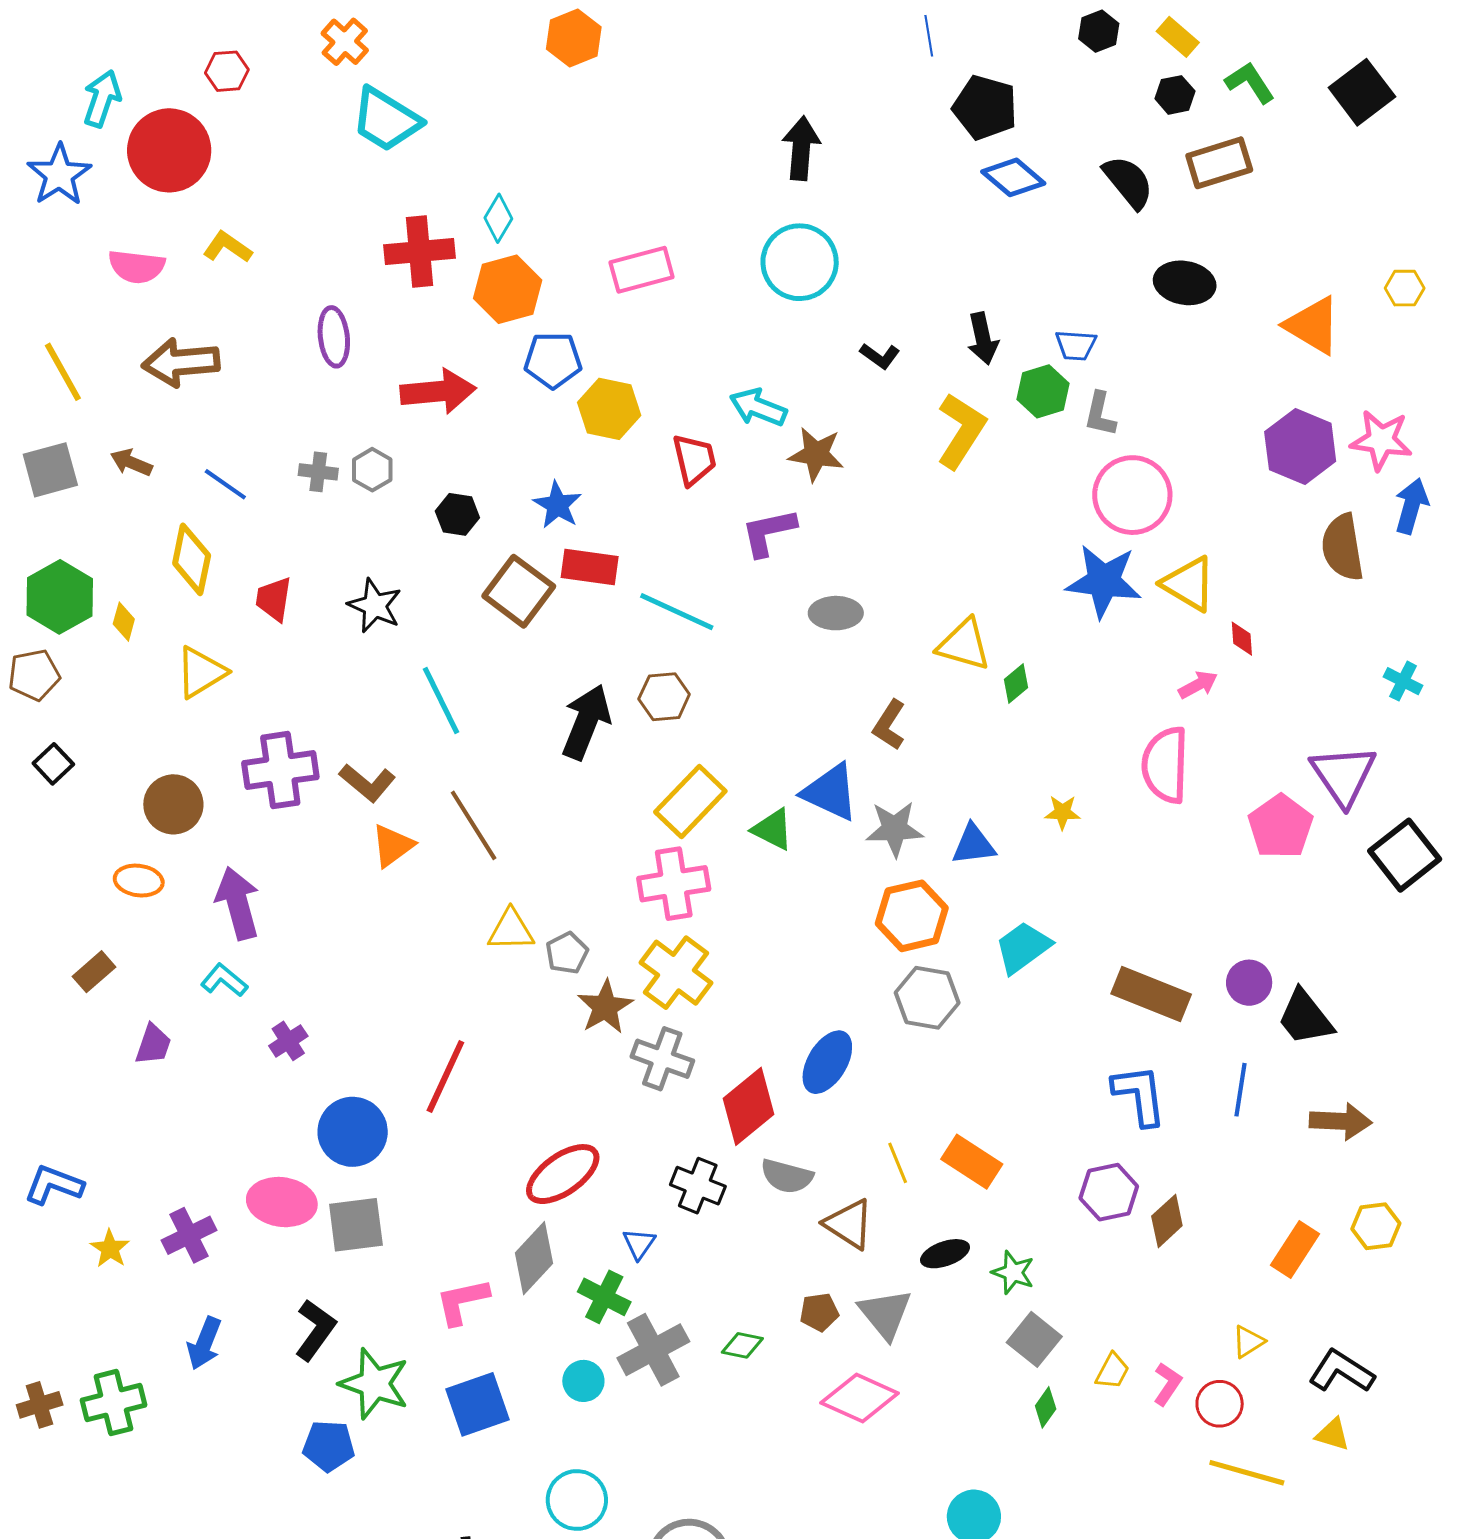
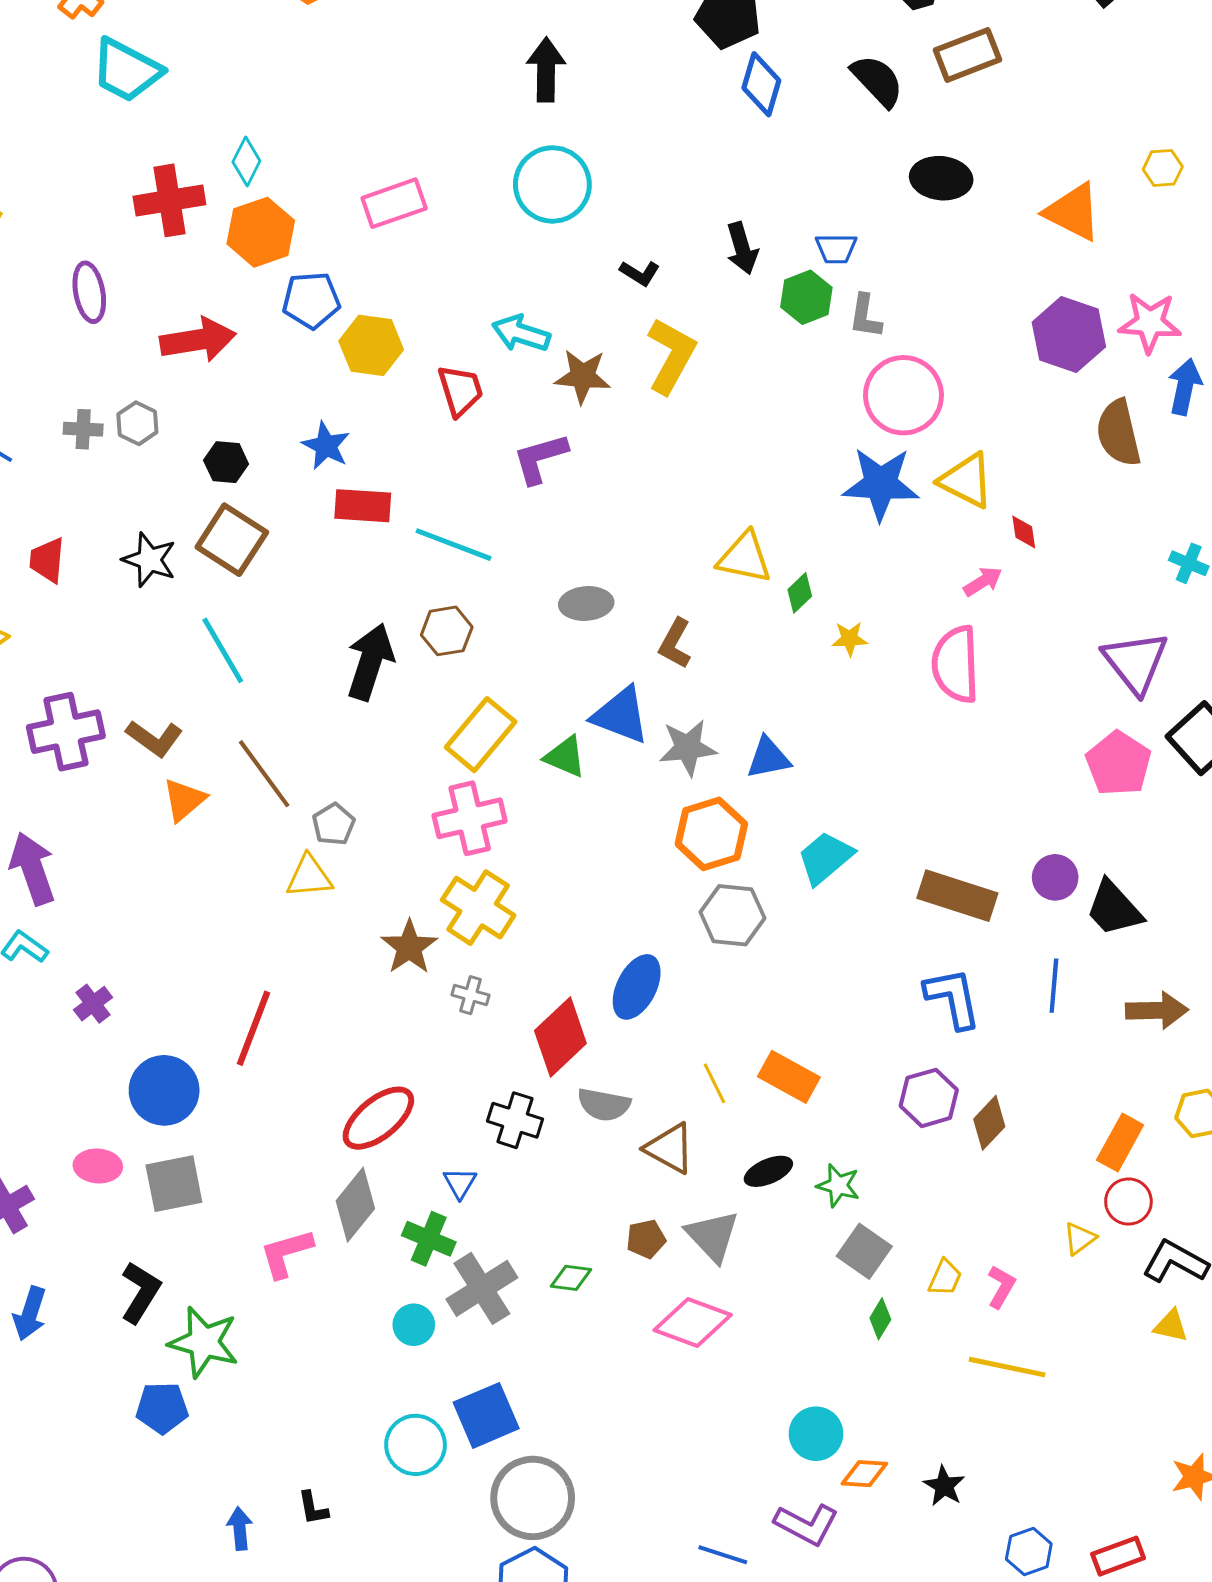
blue diamond: (1013, 177) -> (761, 84), turned 70
yellow L-shape: (961, 431) -> (671, 356), moved
brown square: (519, 591) -> (232, 540), moved
gray ellipse: (836, 613) -> (586, 604), moved
yellow star: (1062, 812) -> (850, 639), moved
pink pentagon: (1281, 827) -> (1119, 764), moved
gray pentagon: (567, 953) -> (334, 824), moved
gray cross: (662, 1059) -> (470, 995), size x0.6
pink ellipse: (282, 1202) -> (98, 1166), size x0.7
blue square: (478, 1404) -> (486, 1415), moved
red circle: (1220, 1404) -> (1128, 1202), moved
yellow line: (1247, 1473) -> (1007, 1367), moved

